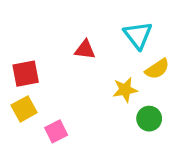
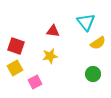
red square: (26, 74) -> (16, 46), turned 30
yellow star: (125, 90) -> (50, 56), moved

